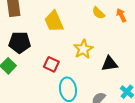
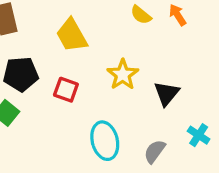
red square: (51, 64) -> (66, 90), moved
black triangle: (110, 64) -> (167, 93), turned -36

